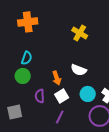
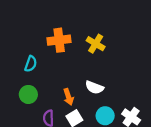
orange cross: (28, 22) -> (59, 40), moved
cyan semicircle: (27, 58) -> (31, 64), moved

